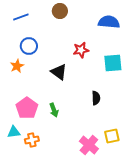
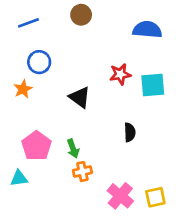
red star: (81, 50) -> (120, 74), moved
yellow square: (112, 136) -> (155, 197), moved
orange cross: (32, 140) -> (82, 172), moved

